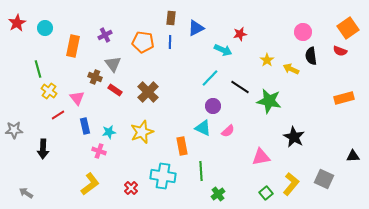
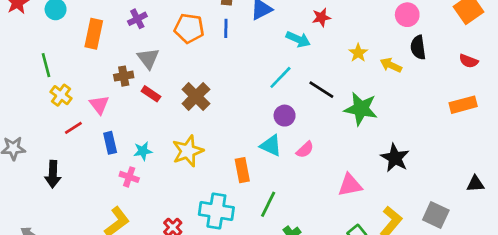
red semicircle: (340, 51) -> (469, 61), moved
brown cross: (95, 77) -> (124, 76), turned -32
green line: (201, 171) -> (268, 204), turned 30

